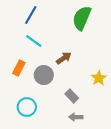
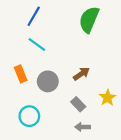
brown arrow: (64, 58) -> (81, 74), moved
orange rectangle: (19, 68) -> (21, 74), turned -49
yellow star: (99, 78) -> (107, 98), moved

